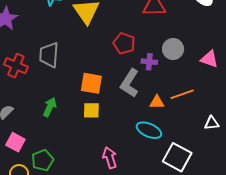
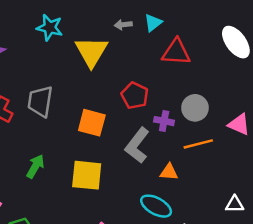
orange square: (91, 83) -> (92, 123), moved
orange line: (182, 94) -> (198, 144), moved
yellow square: (91, 110) -> (87, 175), size x1.5

